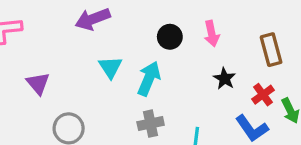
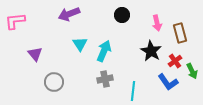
pink arrow: (212, 34) -> (157, 23), moved
black circle: (170, 37) -> (122, 15), moved
black star: (224, 79) -> (151, 51), size x1.5

